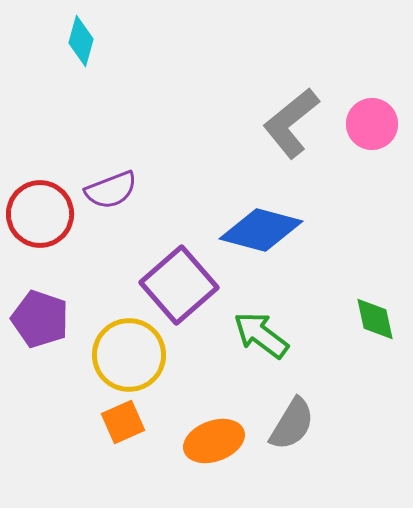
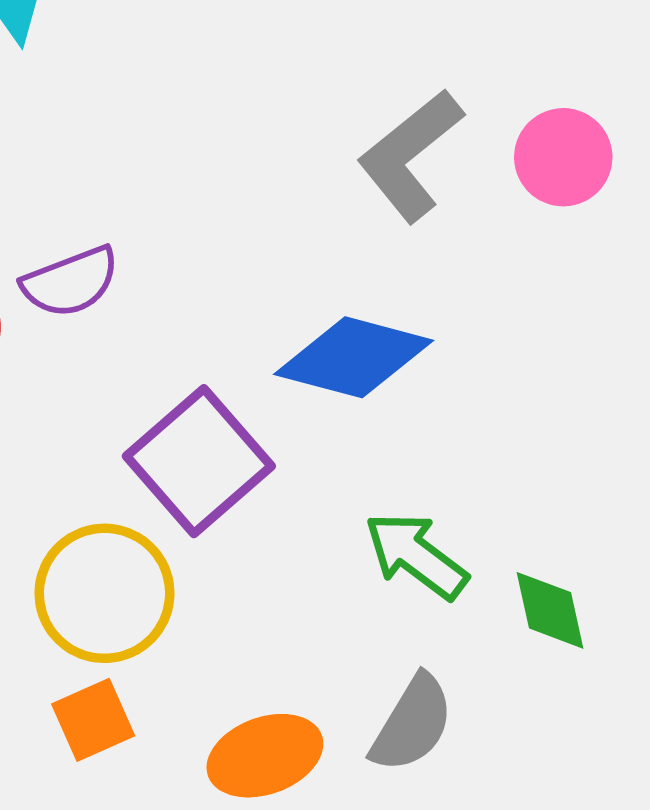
green diamond: (375, 319) -> (550, 610), moved
green arrow: (261, 335) -> (416, 556), moved

